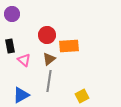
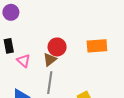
red circle: (47, 35) -> (57, 47), moved
orange rectangle: (69, 46) -> (97, 46), moved

